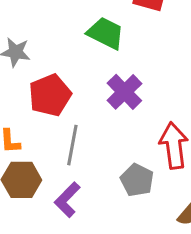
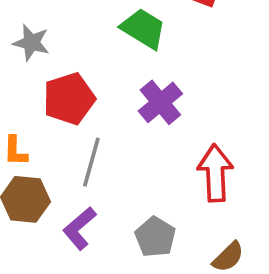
gray pentagon: (137, 180) -> (155, 237), moved

